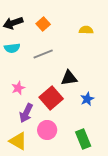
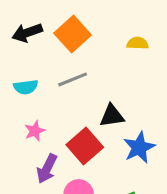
orange square: (43, 24) -> (73, 34), size x1.6
cyan semicircle: (12, 48) -> (26, 87), moved
blue star: (87, 99) -> (139, 147), size x1.5

